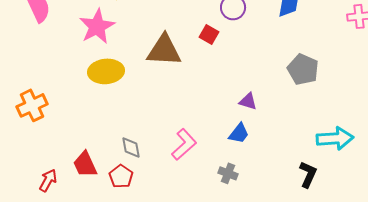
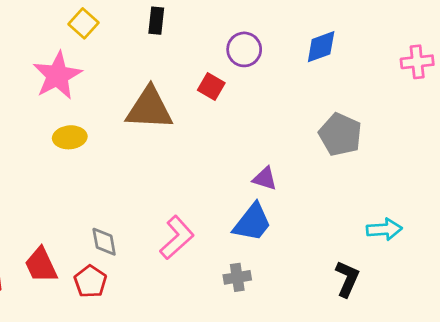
yellow ellipse: (106, 71) -> (70, 137), size x0.7
blue trapezoid: (239, 133) -> (252, 222), size x1.4
cyan arrow: (335, 138) -> (384, 229), size x0.7
gray cross: (228, 173) -> (237, 277), turned -30

